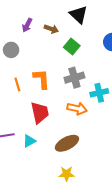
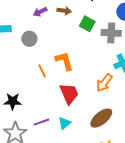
purple arrow: (27, 25) -> (40, 12), turned 48
gray cross: (74, 78) -> (111, 33), moved, turned 30
orange arrow: (77, 109) -> (104, 83), turned 126

